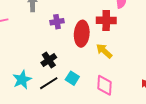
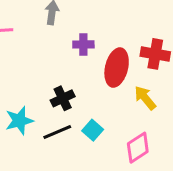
pink diamond: (104, 85) -> (138, 148), turned 45

